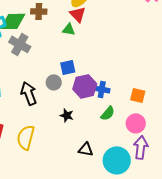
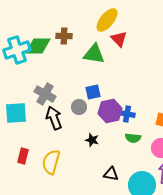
red triangle: (78, 14) -> (119, 39), moved
green triangle: (69, 29) -> (94, 54), size x1.6
gray cross: (20, 44) -> (45, 94), moved
green semicircle: (108, 113) -> (133, 138), turned 56

